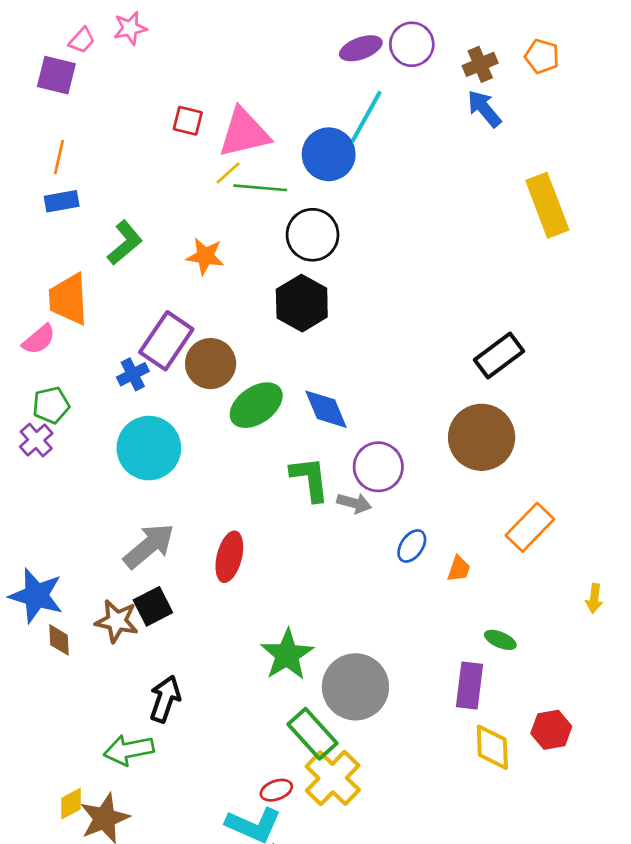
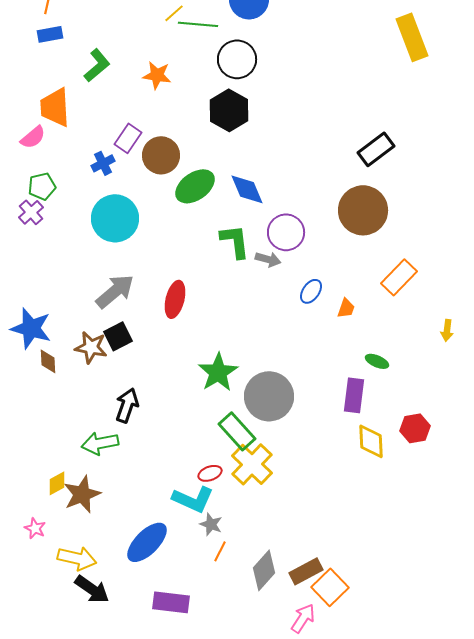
purple rectangle: (166, 341) -> (128, 138), size x0.7

